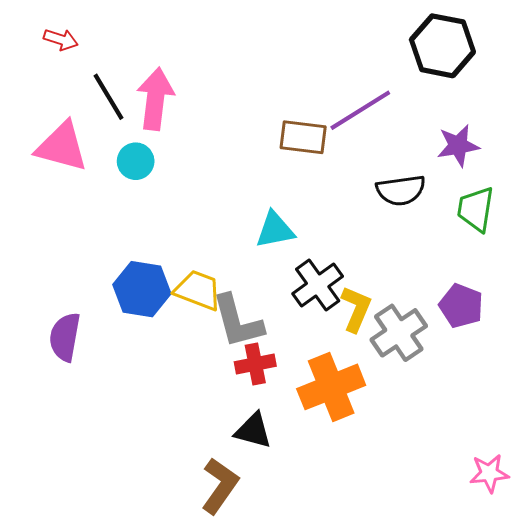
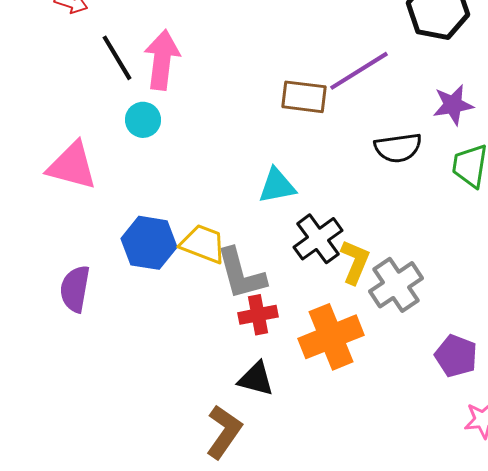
pink triangle: (62, 147) -> (72, 166), moved
purple pentagon: (461, 306) -> (456, 356), moved

